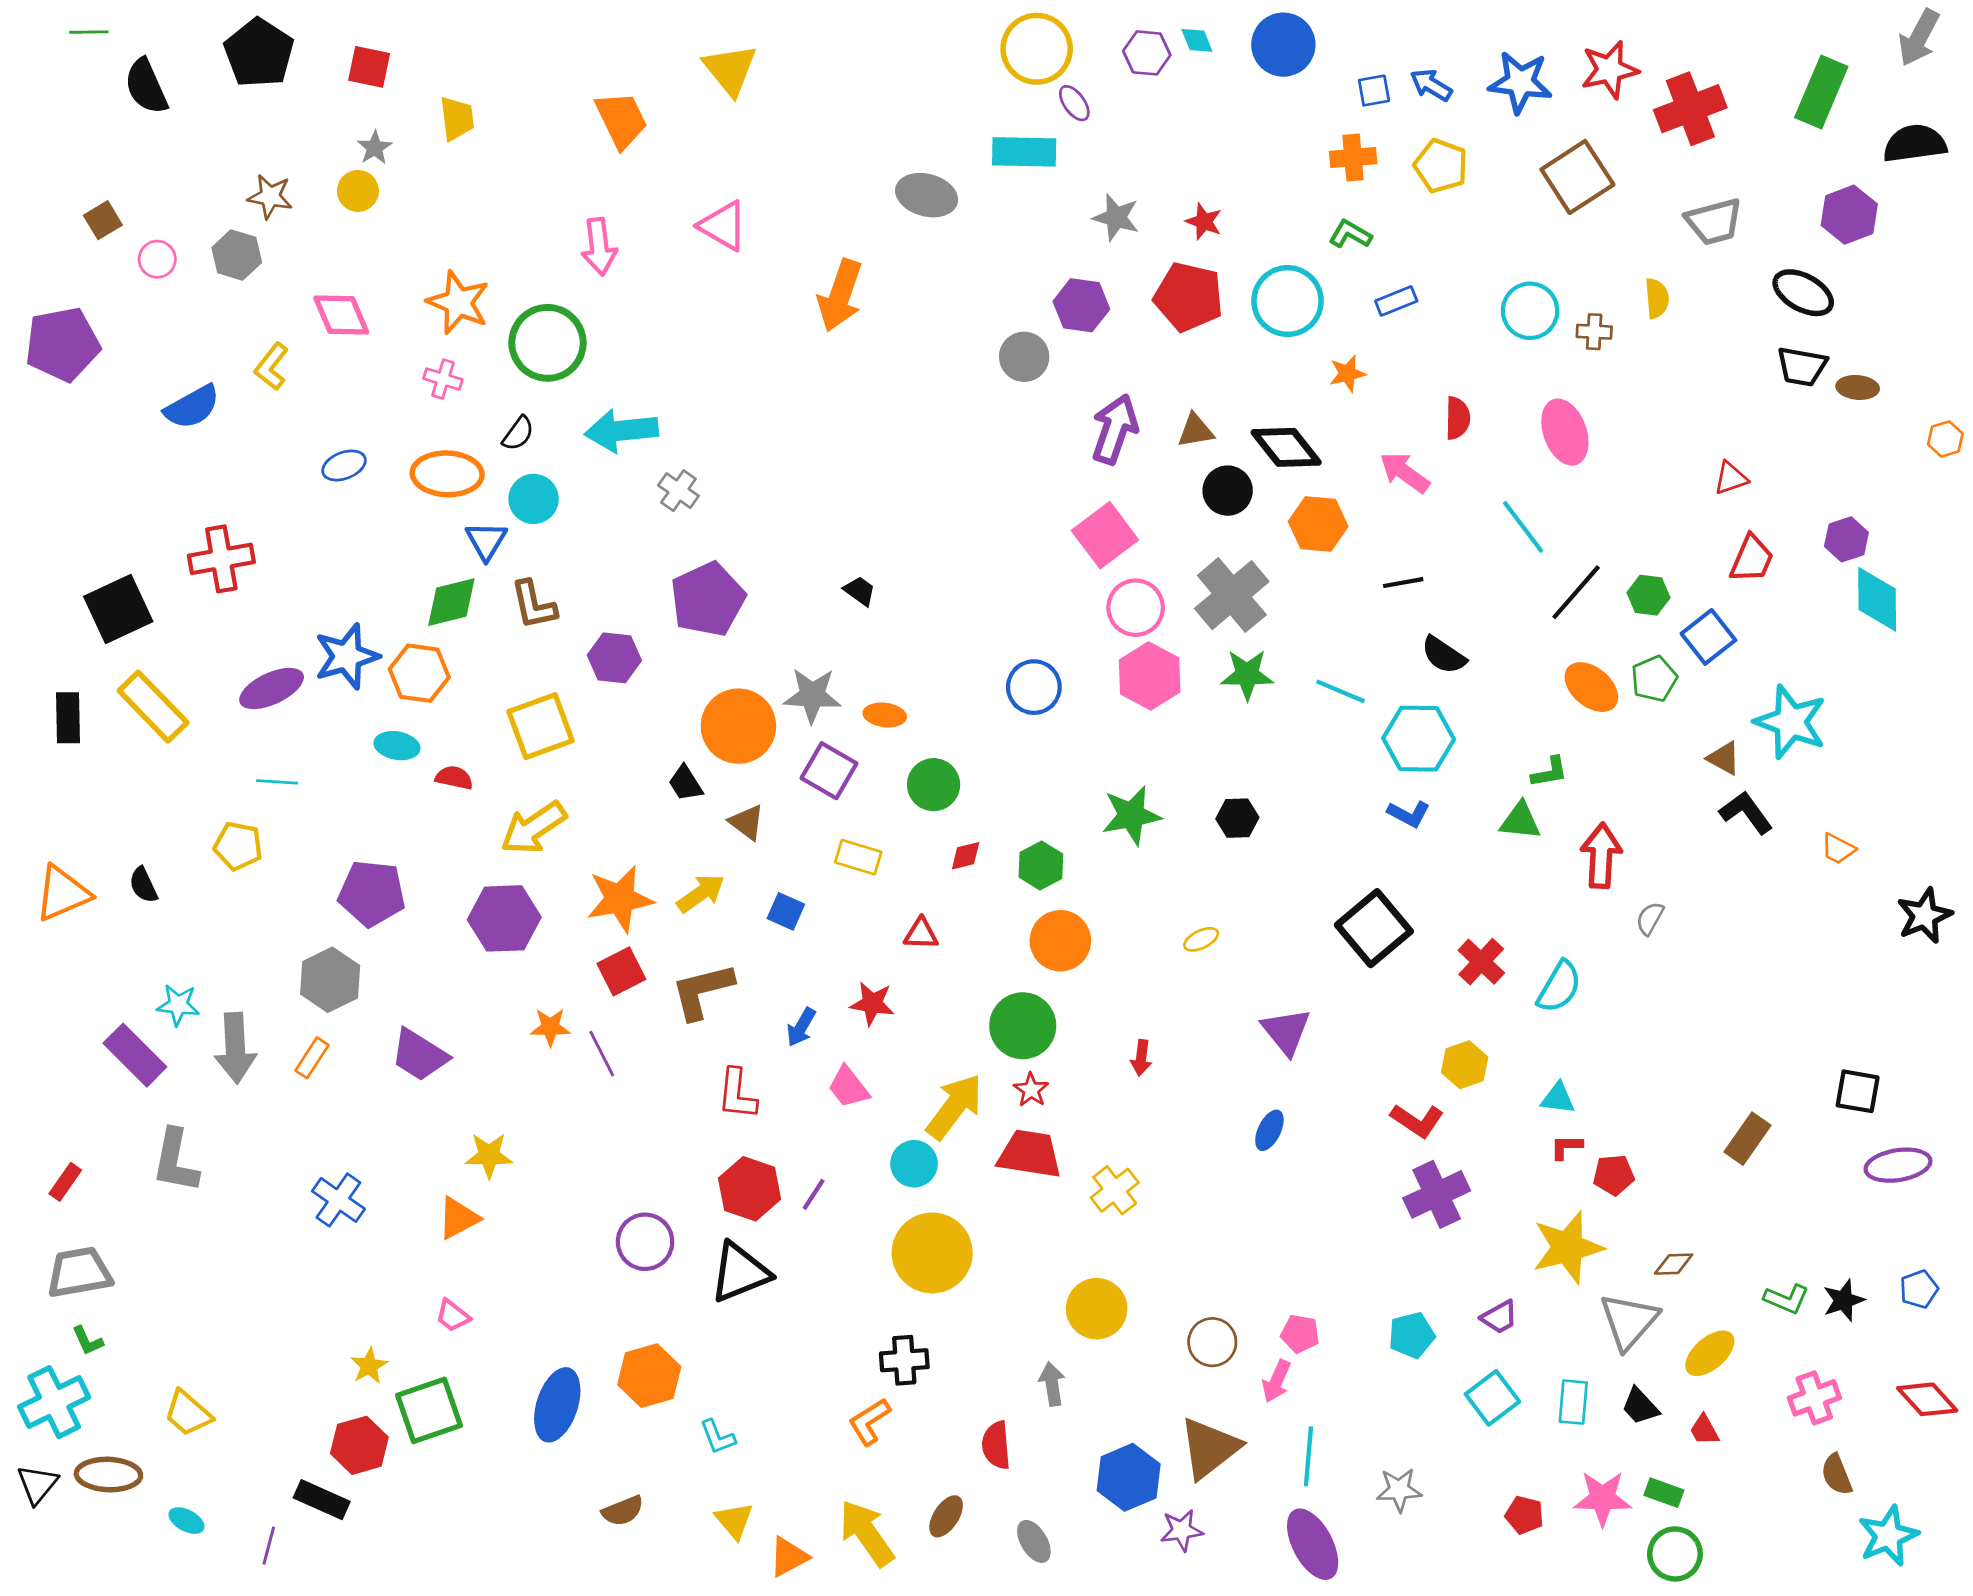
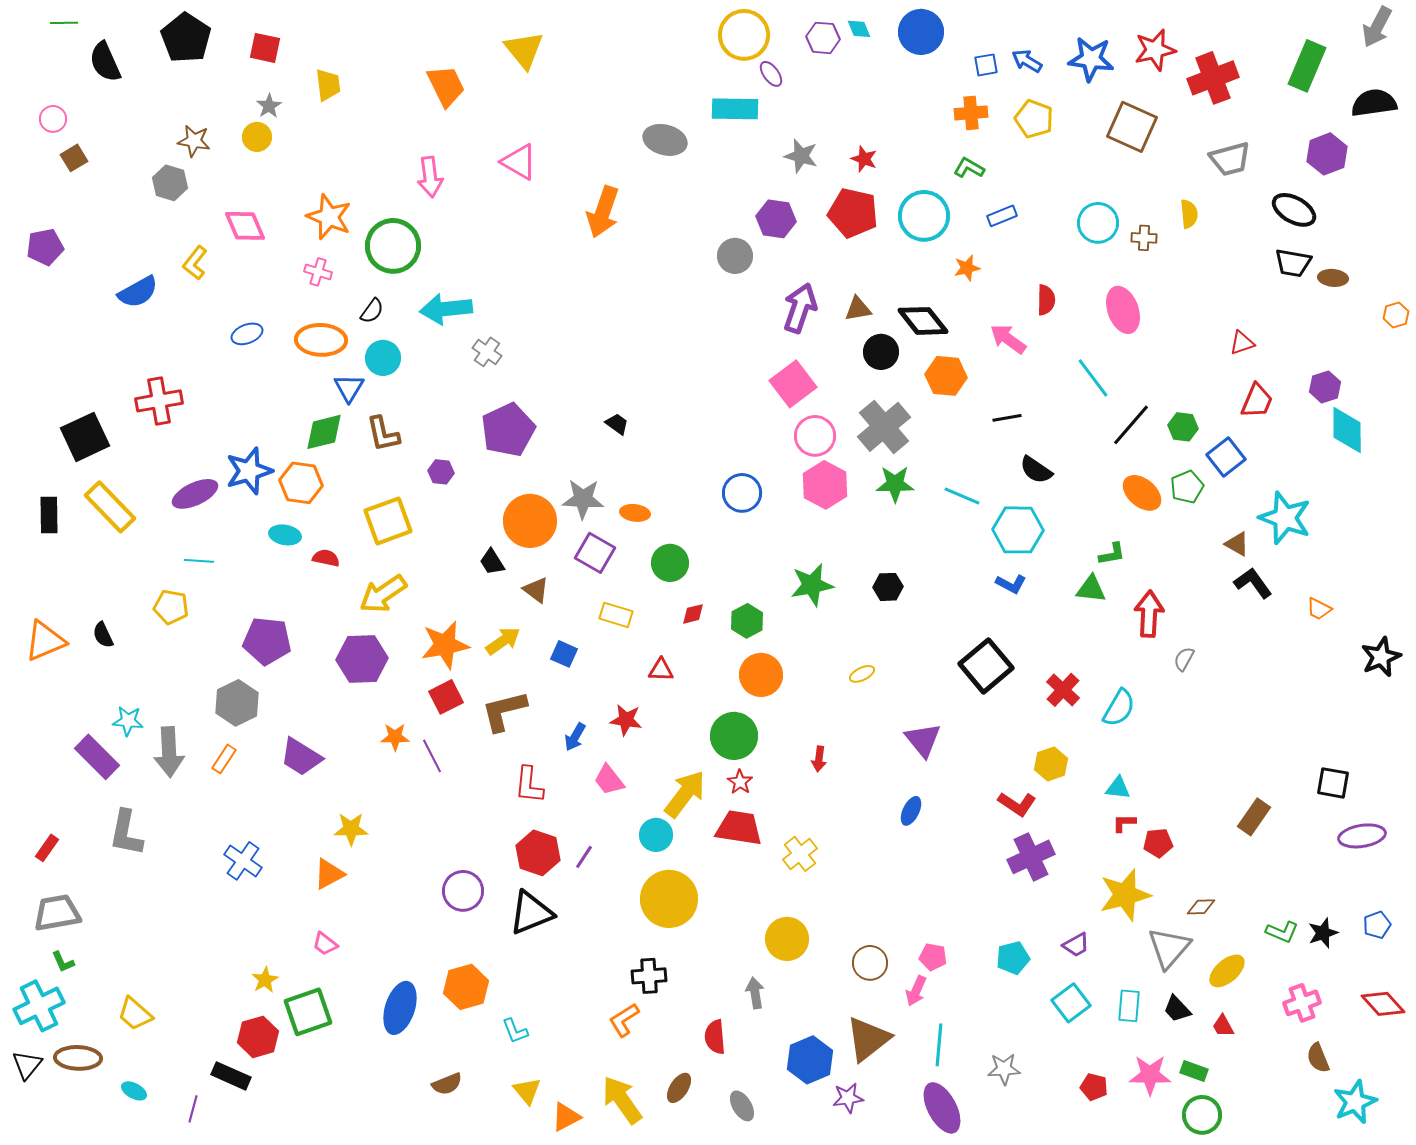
brown square: (1577, 177) -> (1132, 127), turned -33
pink circle: (157, 259) -> (53, 119), moved
purple pentagon: (62, 344) -> (45, 247), size x0.7
purple hexagon: (614, 658) -> (441, 472), size x0.7

